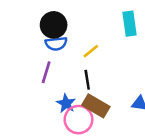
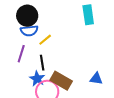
yellow line: (91, 51) -> (45, 40), moved
black line: (87, 80) -> (42, 63), moved

